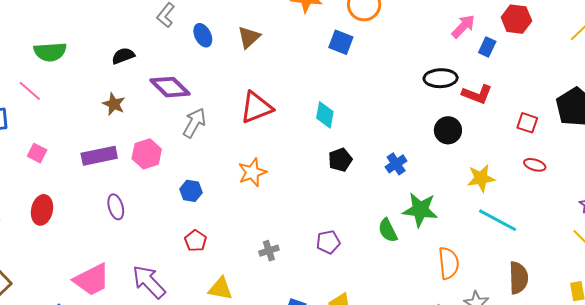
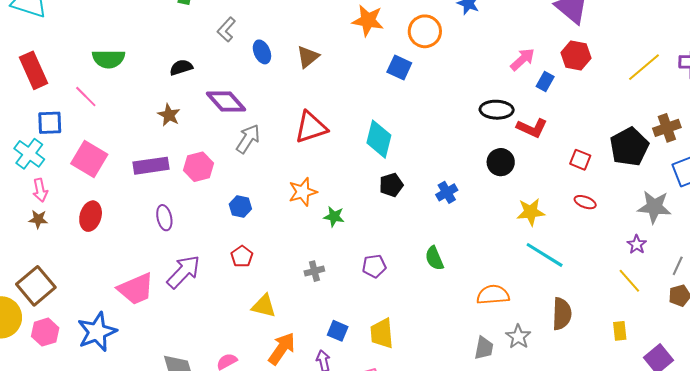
cyan diamond: (325, 115) -> (379, 139), size x1.4
pink square: (37, 153) -> (89, 159), size x1.8
green star: (420, 210) -> (334, 217), moved, size x0.6
orange semicircle: (449, 263) -> (493, 295), turned -92
purple arrow: (149, 282) -> (183, 272), moved, turned 84

